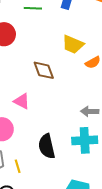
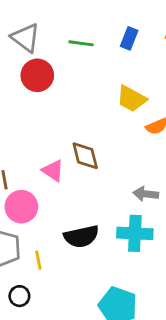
brown diamond: (44, 70) -> (85, 156), moved
black semicircle: (47, 146) -> (81, 236), turned -95

